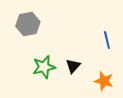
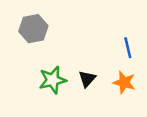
orange star: (104, 81) -> (124, 82), moved

